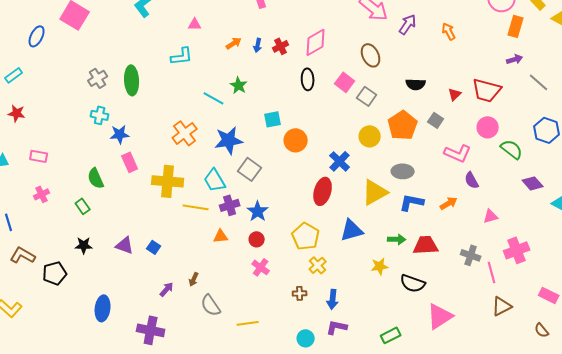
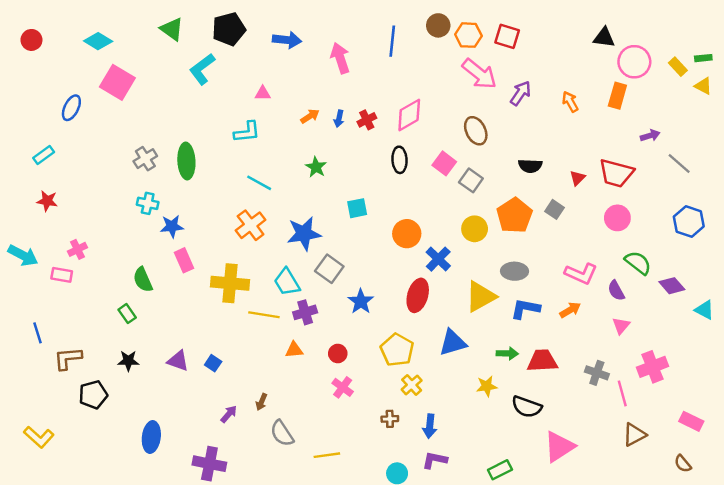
orange rectangle: (516, 26) -> (617, 96), moved
cyan line: (214, 98) -> (259, 183), moved
orange circle: (296, 140) -> (407, 234), moved
green semicircle: (512, 149) -> (638, 263), moved
pink L-shape: (458, 153) -> (581, 274), moved
pink rectangle: (39, 156) -> (62, 275), moved
purple semicircle: (472, 180) -> (616, 291), moved
pink cross: (42, 194) -> (77, 249), moved
blue star: (258, 211) -> (361, 301), moved
pink triangle: (491, 216) -> (621, 326), turned -35
brown L-shape: (23, 255) -> (68, 358), moved, turned -35

